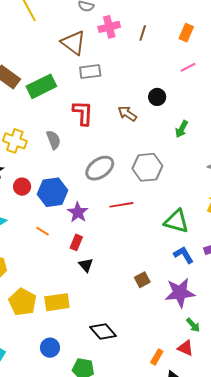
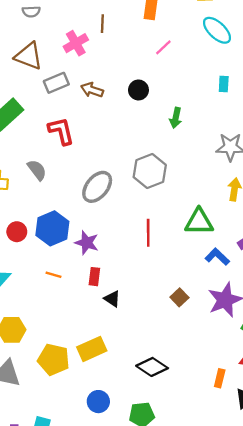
pink cross: (109, 27) -> (76, 43), moved
brown arrow: (127, 114) -> (92, 90), moved
red line: (121, 205) -> (148, 233), moved, turned -65

